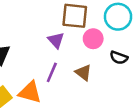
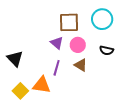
pink circle: (93, 39) -> (78, 45), moved

